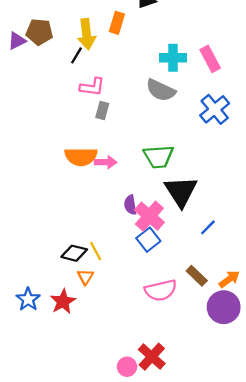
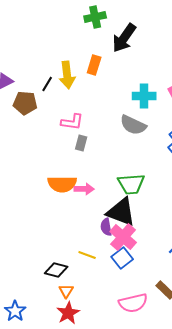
brown pentagon: (39, 32) -> (25, 103), moved
black line: (76, 55) -> (47, 84), moved
black triangle: (181, 191) -> (121, 212), moved, turned -36
yellow line: (96, 251) -> (87, 255), moved, turned -42
red star: (63, 302) -> (68, 313), moved

